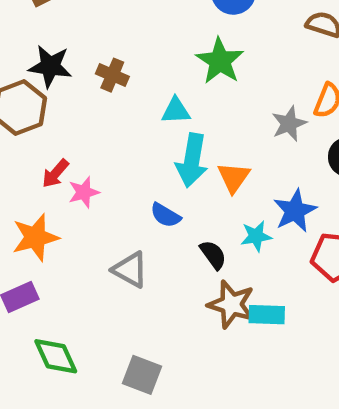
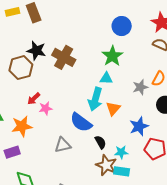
brown cross: (112, 75) -> (64, 57), size x1.6
cyan triangle: (176, 111) -> (106, 78), moved
blue semicircle: (165, 215) -> (81, 122), size x1.6
cyan star: (256, 236) -> (121, 152), moved
gray triangle: (130, 270) -> (63, 145), turned -48

